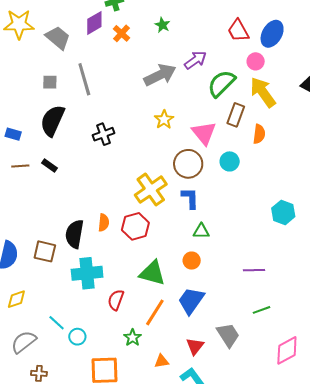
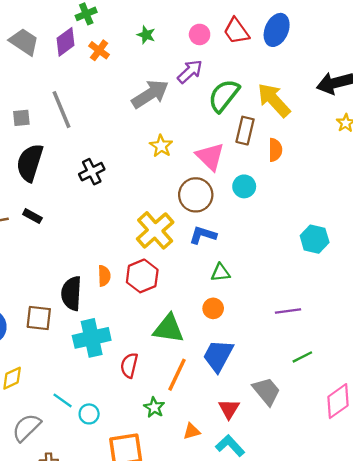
gray trapezoid: (58, 38) -> (24, 42), moved
pink circle: (256, 61) -> (200, 34), moved
blue L-shape: (190, 198) -> (203, 235), turned -65

